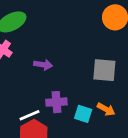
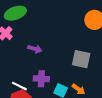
white line: (30, 115) -> (19, 86), turned 42

